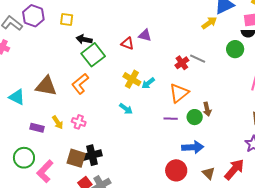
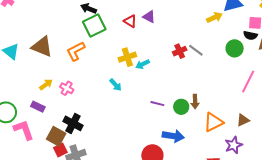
yellow cross: (132, 79) -> (127, 57), turned 30
orange triangle: (179, 93) -> (213, 122), moved
yellow arrow: (58, 122) -> (46, 84), turned -104
purple rectangle: (37, 128) -> (38, 107), moved
black cross: (92, 155) -> (73, 123), turned 30
brown square: (76, 158) -> (56, 136), moved
pink L-shape: (45, 171) -> (24, 130), turned 105

